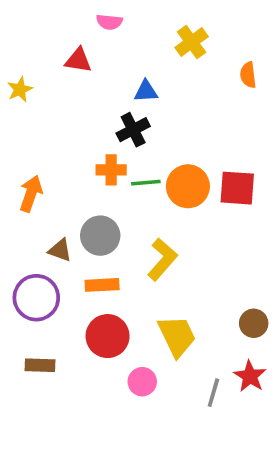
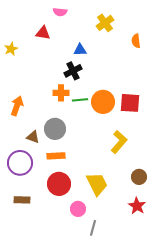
yellow L-shape: (162, 259) -> (119, 142), moved
gray line: (213, 393) -> (93, 228), moved

